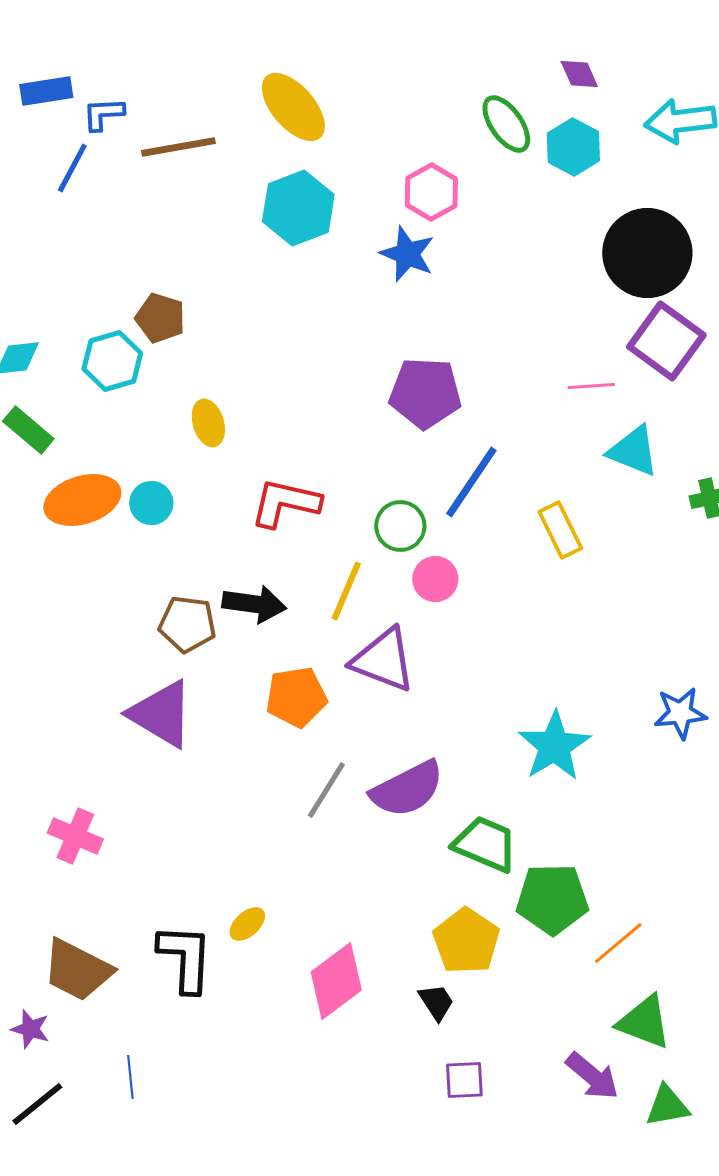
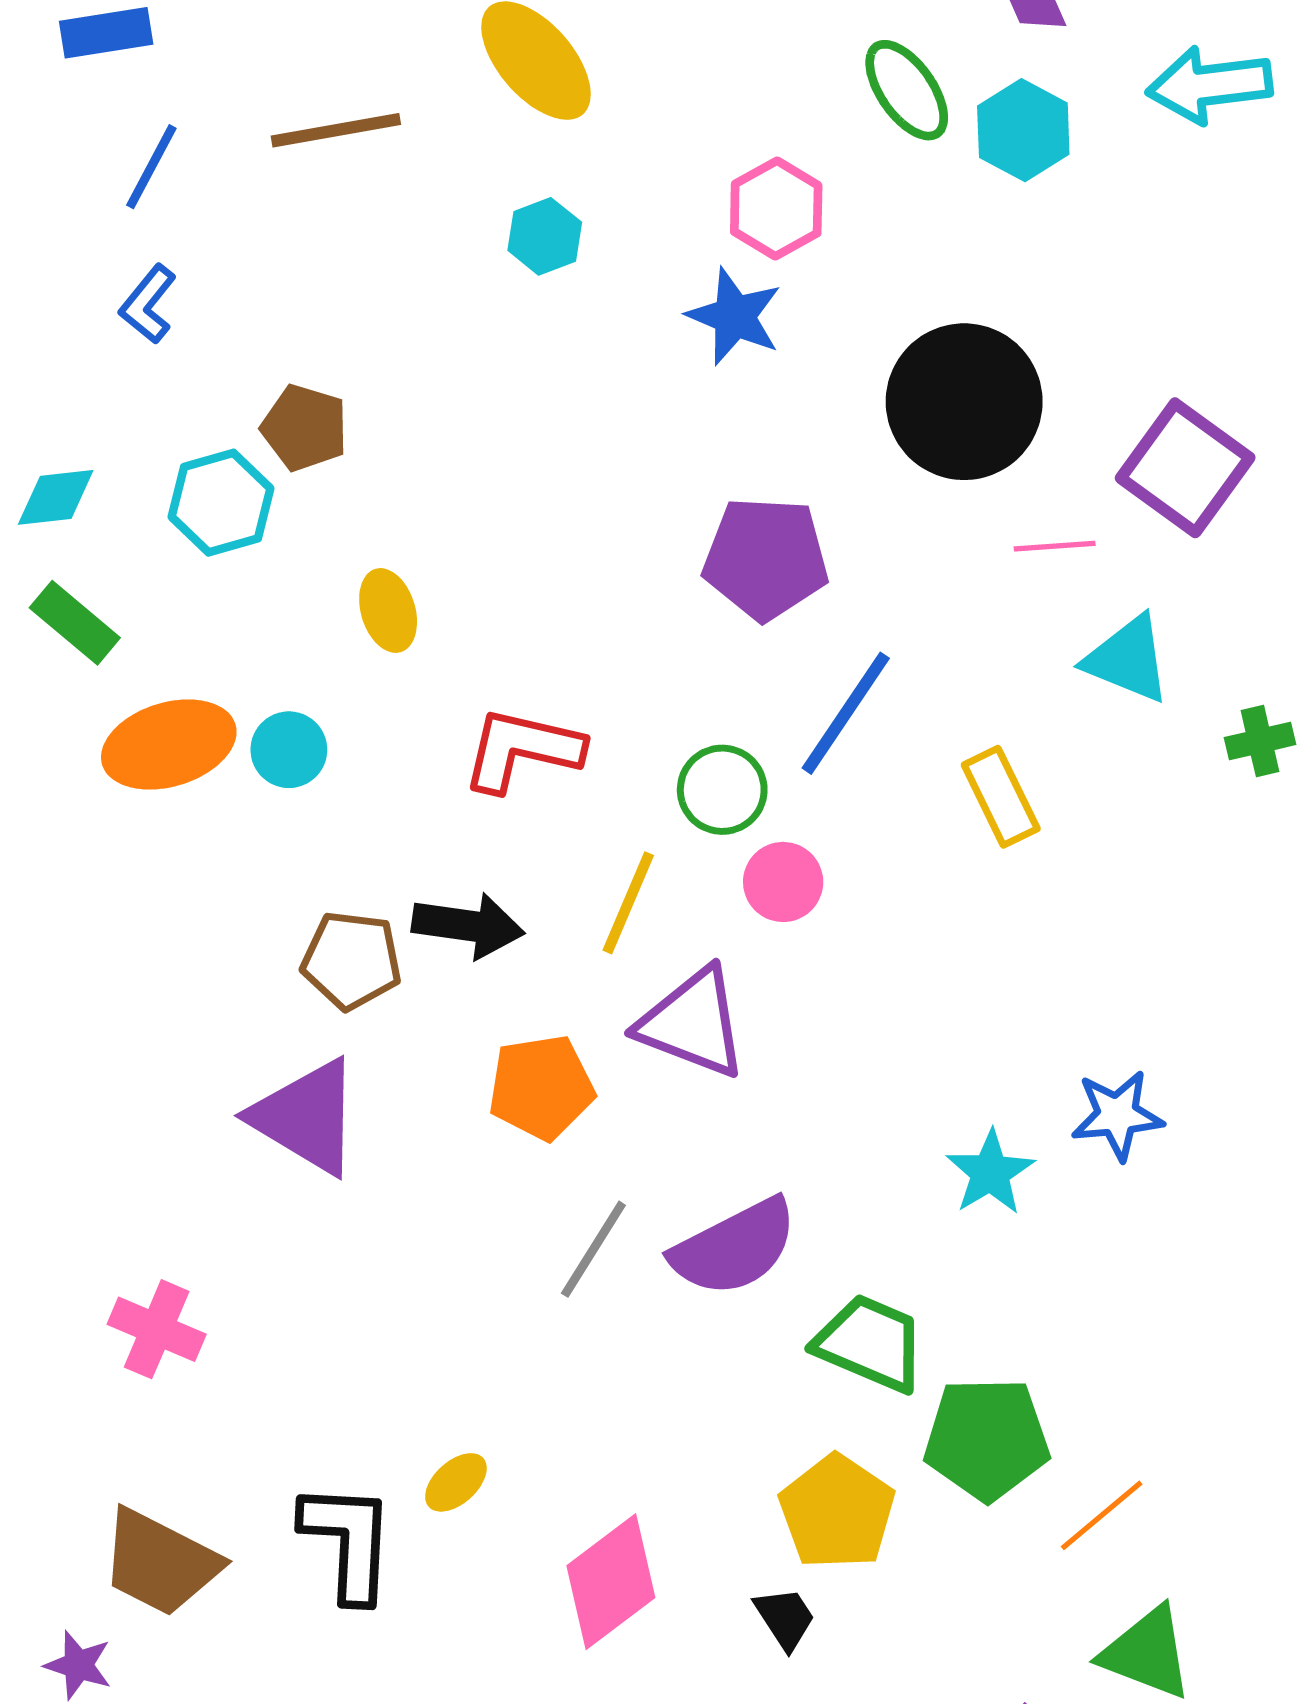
blue L-shape: (103, 114) -> (148, 304), moved, turned -48
cyan hexagon: (298, 208) -> (545, 236), size x0.6
black circle: (647, 253) -> (964, 402), moved
blue star: (680, 713) -> (1117, 1115), moved
cyan star: (554, 746) -> (990, 1173), size x0.7

